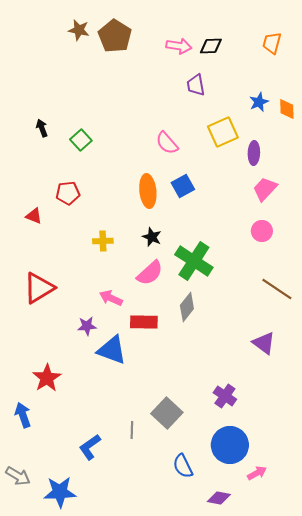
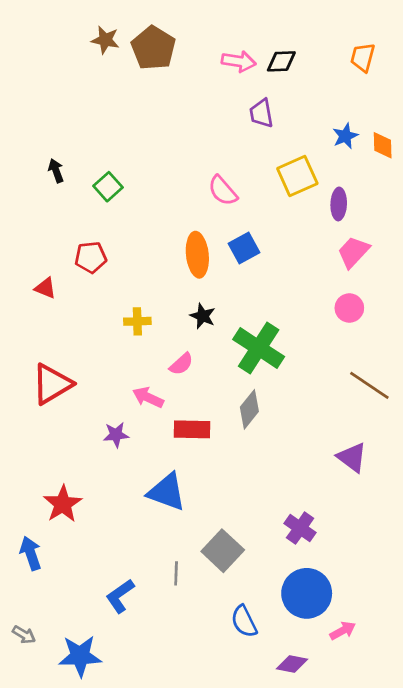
pink semicircle: (150, 273) -> (181, 364), moved, size x0.7
blue triangle: (112, 350) -> (167, 492), moved
gray arrow: (18, 476) -> (24, 635), size x0.7

